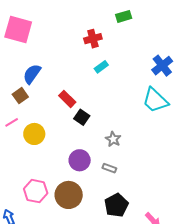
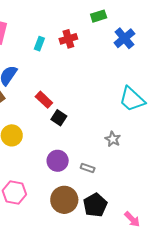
blue cross: (162, 66) -> (124, 38), moved
cyan rectangle: (101, 67) -> (39, 44), moved, turned -32
gray star: (113, 139) -> (113, 139), moved
brown circle: (69, 195) -> (64, 200), moved

